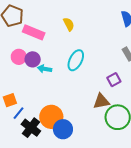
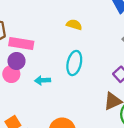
yellow semicircle: (69, 24) -> (74, 25), moved, turned -32
purple circle: (33, 59) -> (17, 61), moved

